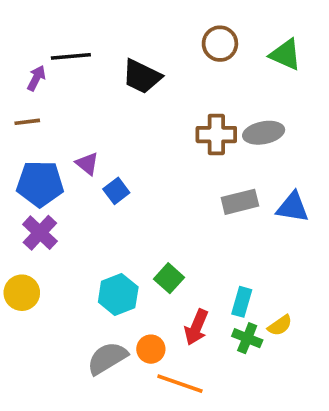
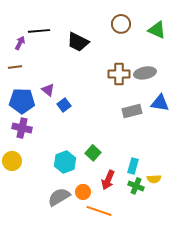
blue triangle: (293, 207) -> (160, 103), moved
purple cross: (40, 233) -> (22, 128), turned -30
yellow semicircle: (280, 325) -> (154, 179), turned 32

